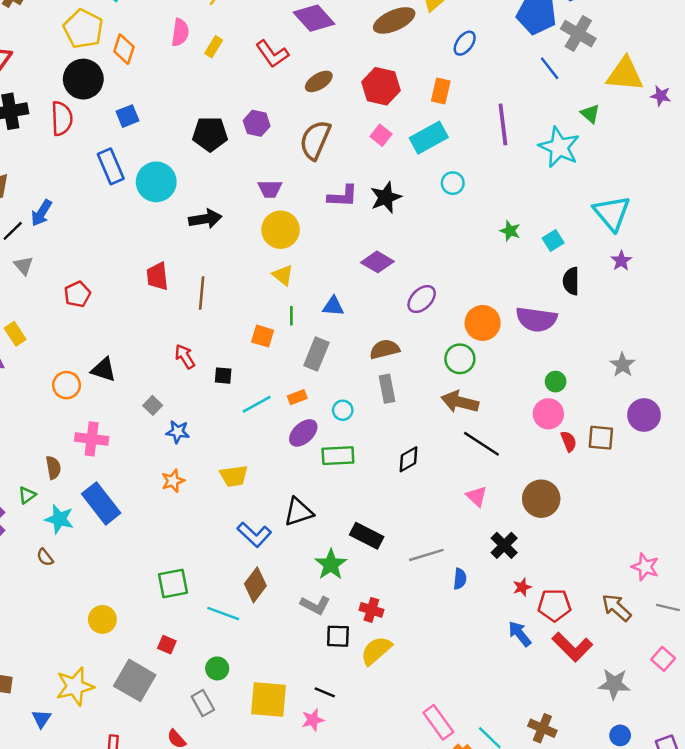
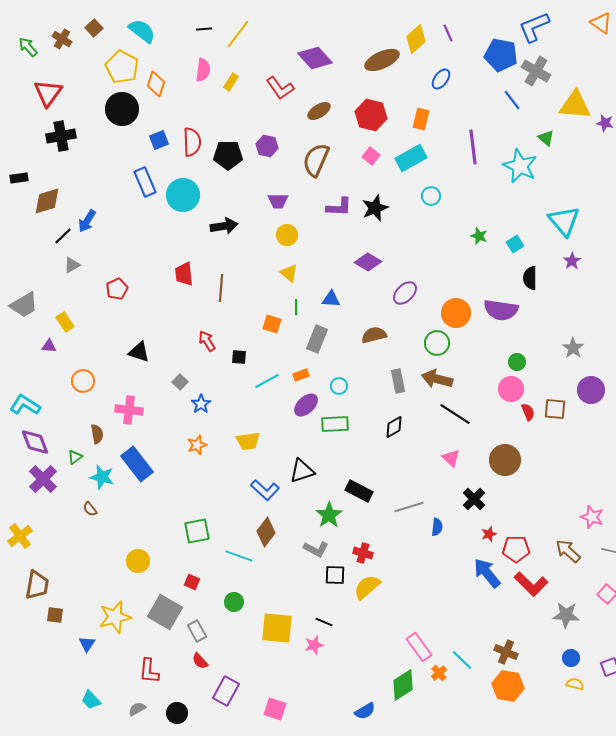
red semicircle: (62, 118) -> (192, 142), moved
yellow circle: (281, 230) -> (287, 235), size x0.7
gray triangle: (23, 266) -> (72, 265), turned 42
orange circle: (67, 385) -> (83, 381), moved
gray rectangle: (387, 389) -> (398, 381), moved
blue star: (178, 432) -> (201, 404), turned 30
blue arrow: (520, 634) -> (487, 573), size x1.4
gray rectangle: (203, 703) -> (197, 631), moved

